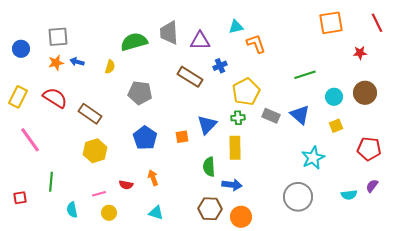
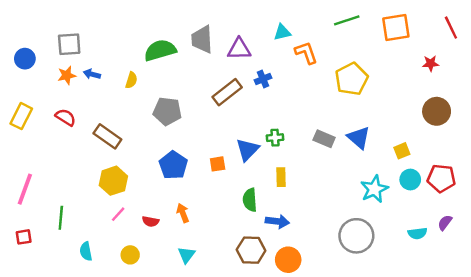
green line: (305, 75) -> (347, 20), moved
brown rectangle: (190, 77) -> (227, 92), turned -70
yellow pentagon: (246, 92) -> (352, 79), moved
cyan circle: (334, 97) -> (410, 180), moved
red semicircle: (55, 98) -> (66, 117), size x0.7
green cross: (238, 118) -> (275, 138), moved
pink line: (30, 140) -> (25, 189), moved, turned 56
yellow rectangle: (235, 148) -> (281, 177), size x0.7
pink line: (99, 194) -> (118, 214), moved, turned -32
cyan triangle: (156, 213) -> (186, 255), turned 49

